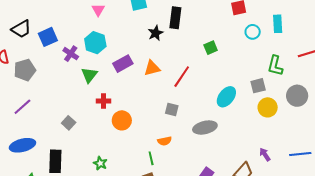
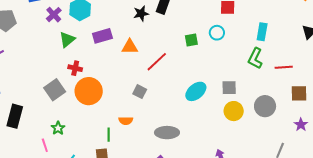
cyan circle: (253, 32) -> (217, 33), moved
green L-shape: (275, 66) -> (255, 58), moved
orange circle: (122, 120) -> (89, 91), size x1.4
gray square: (69, 123) -> (55, 90), moved, size x1.5
gray ellipse: (205, 128) -> (167, 133), moved

